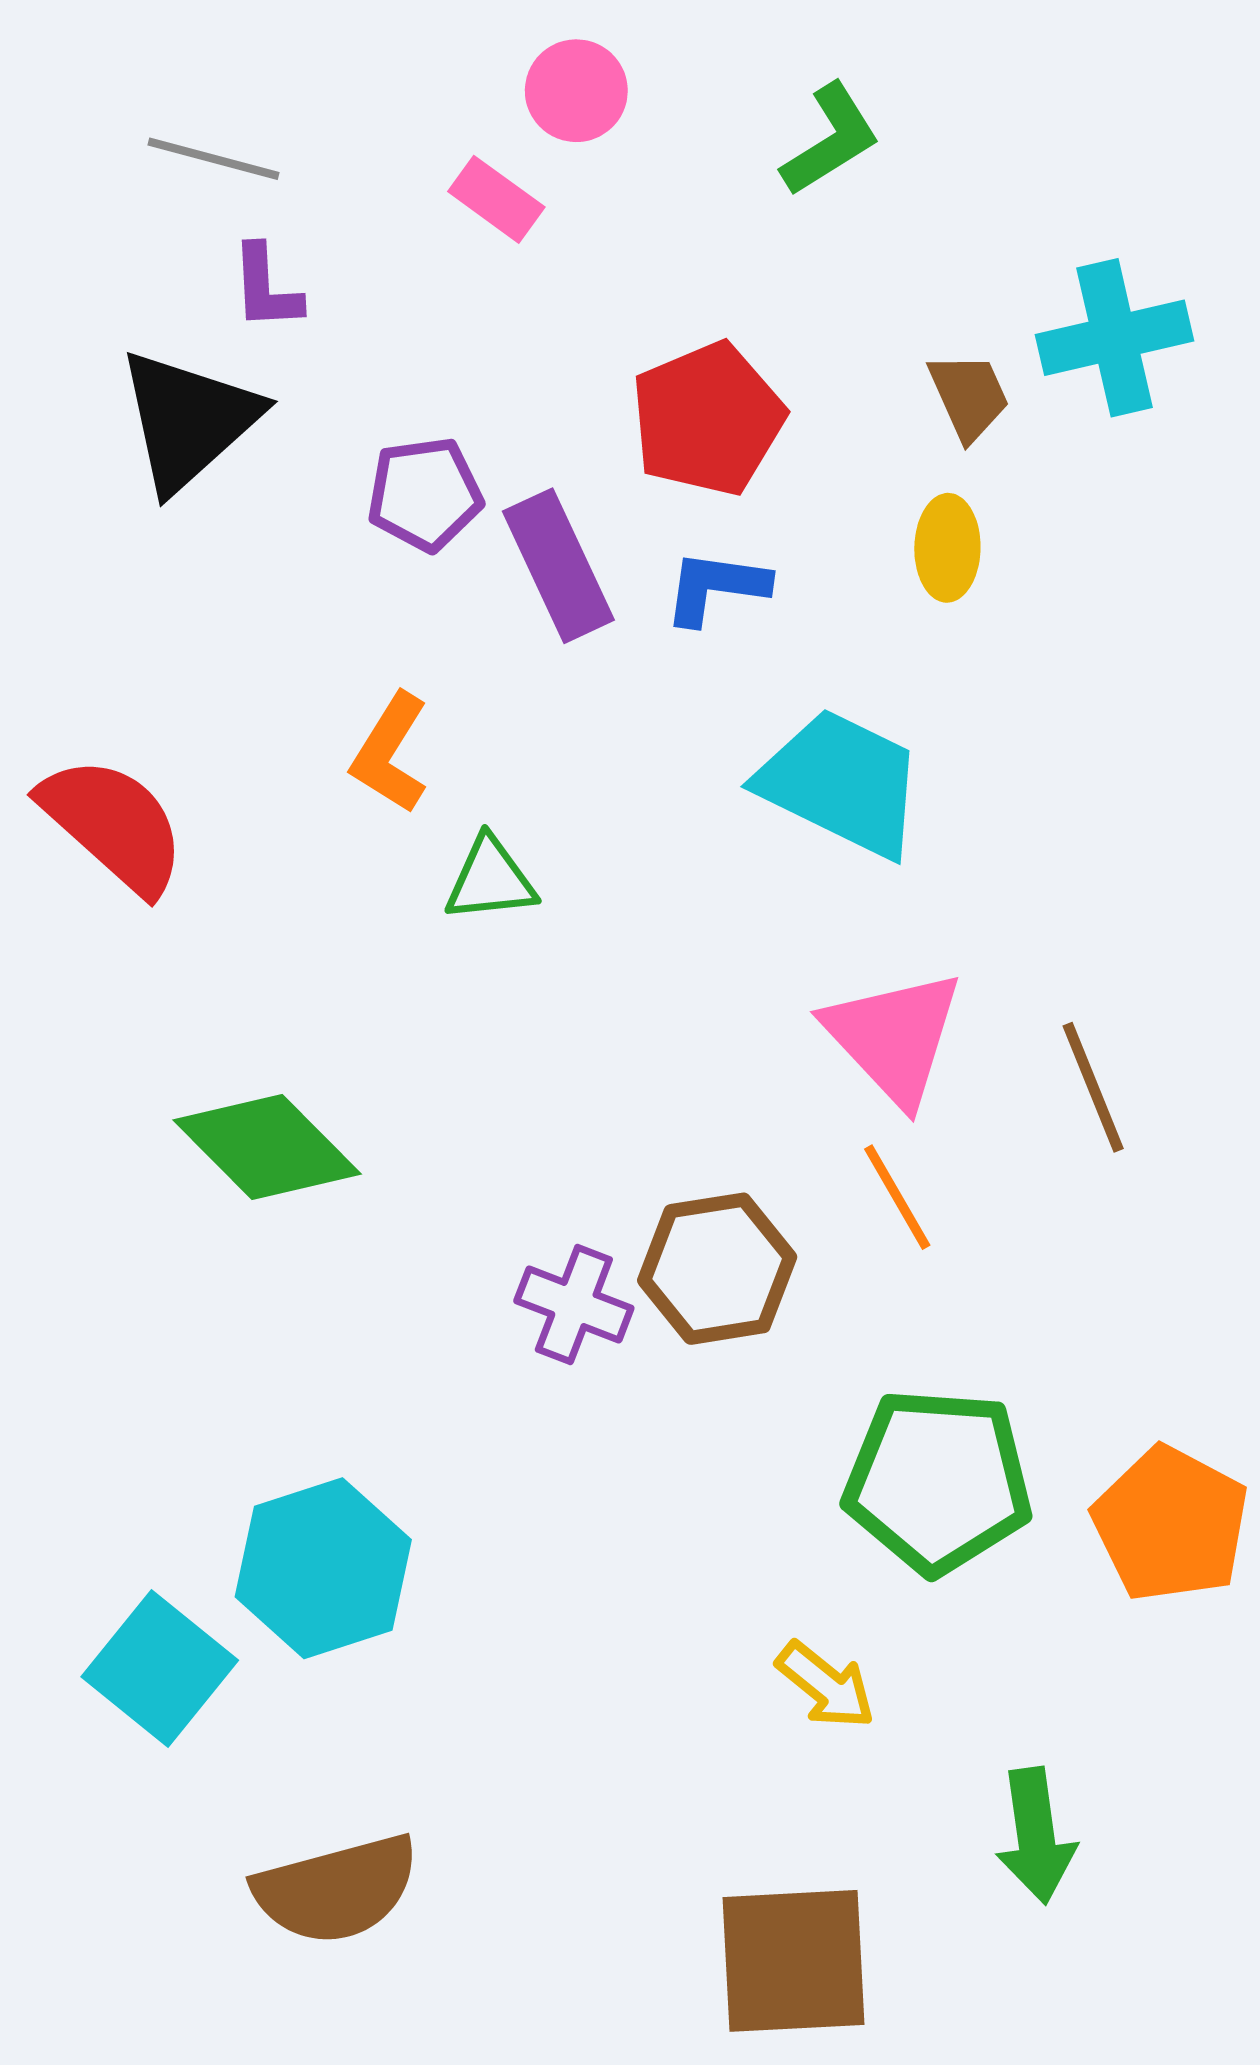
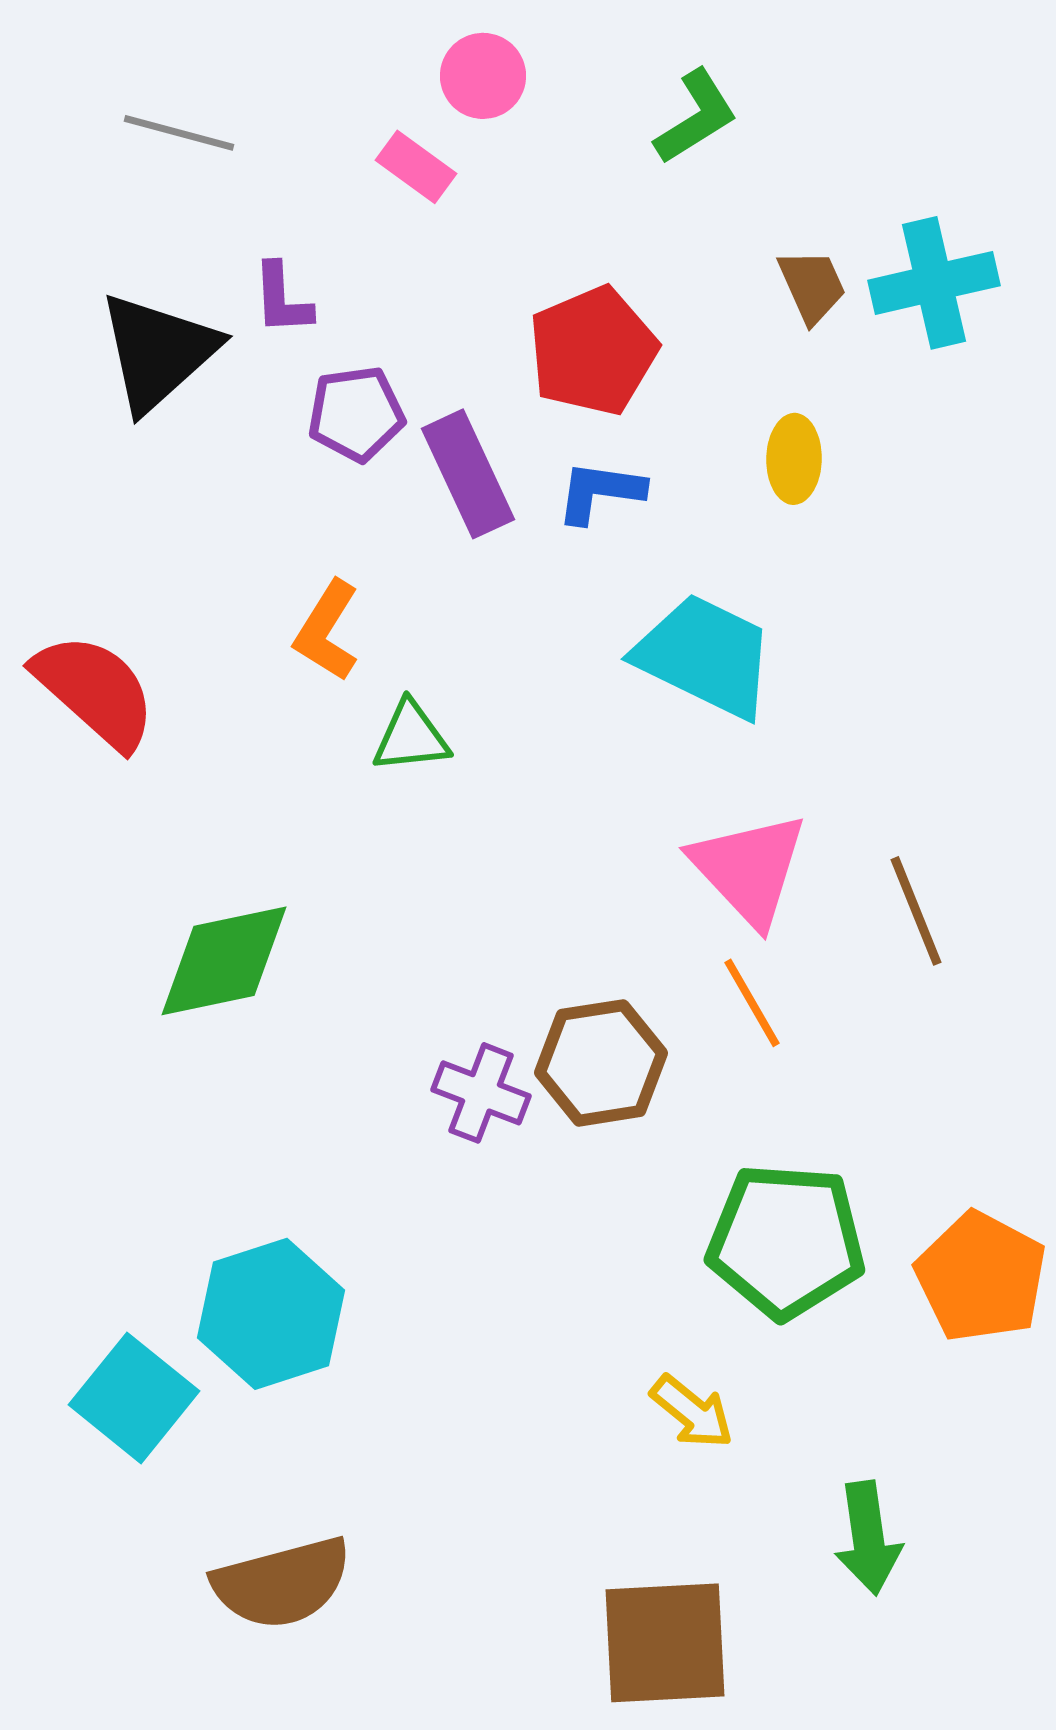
purple L-shape: (266, 288) -> (282, 299), moved
brown trapezoid: (969, 396) -> (812, 286), moved
green diamond: (267, 1147) -> (224, 961), turned -57

